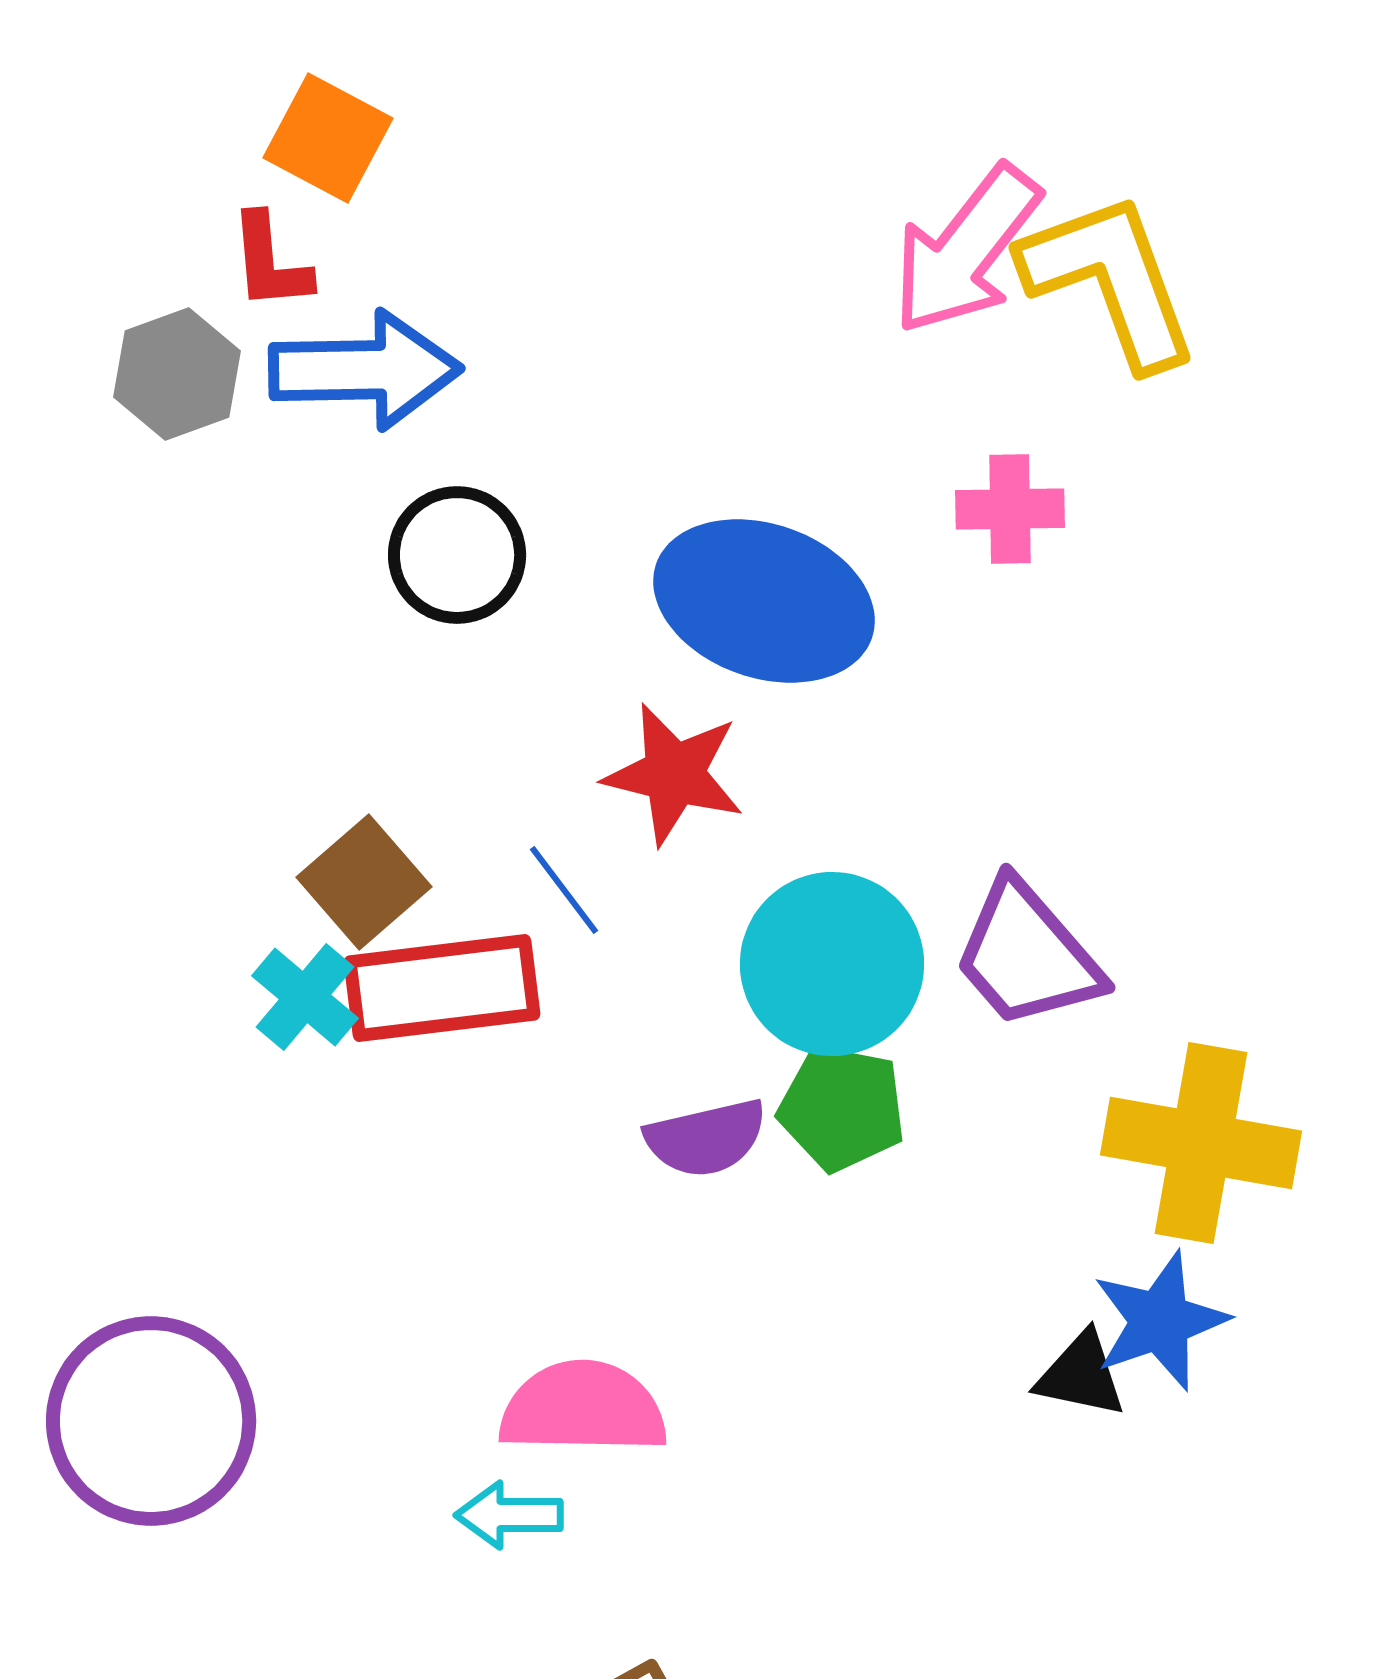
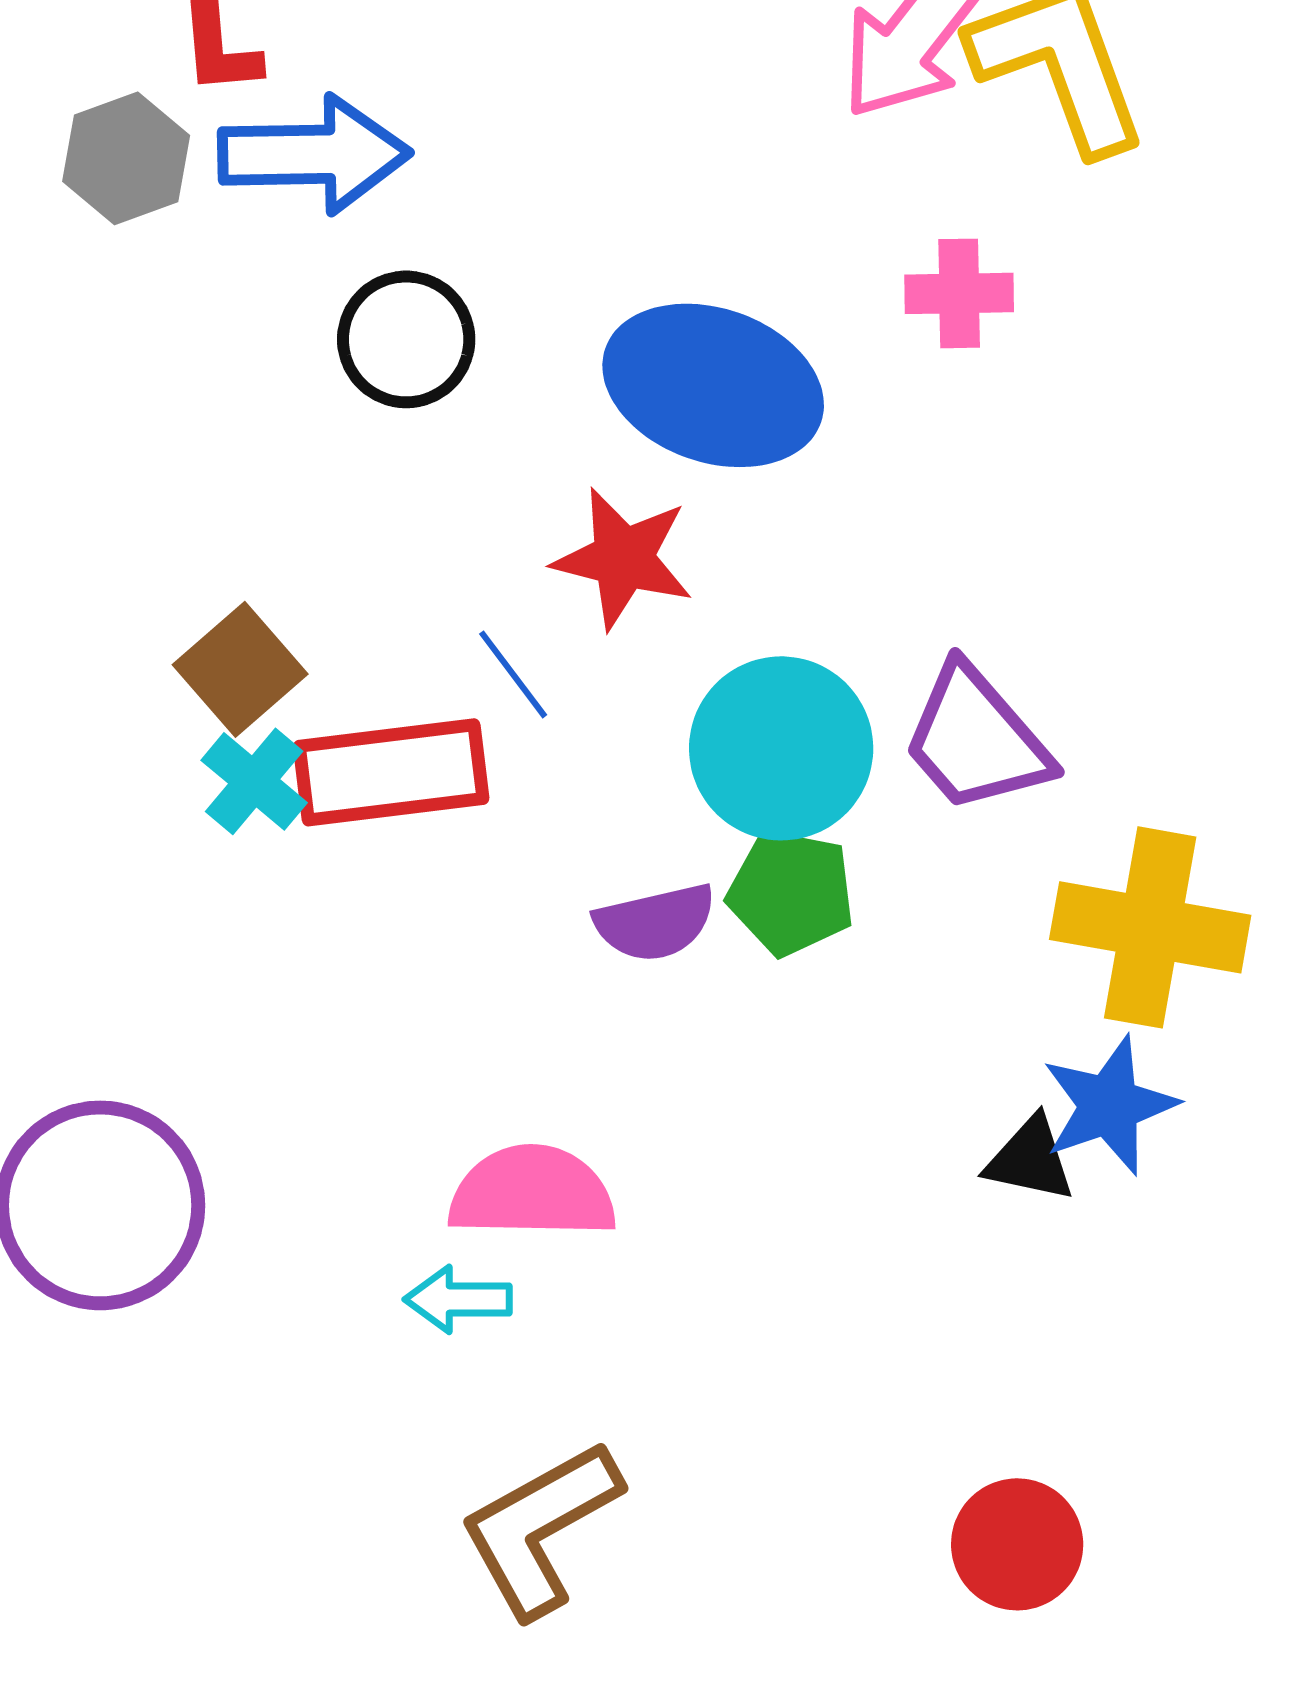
brown square: (364, 882) -> (240, 669), moved

